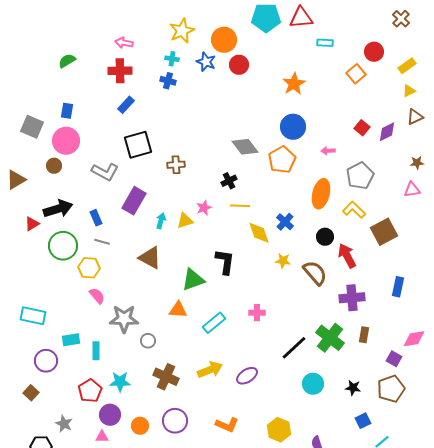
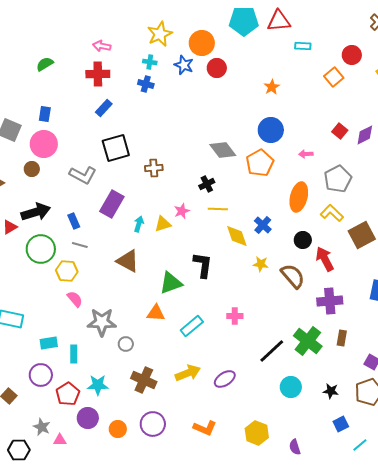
orange star: (294, 84) -> (272, 87), size x0.7
purple circle: (46, 361) -> (41, 375), moved
pink triangle: (102, 437) -> (60, 440), moved

